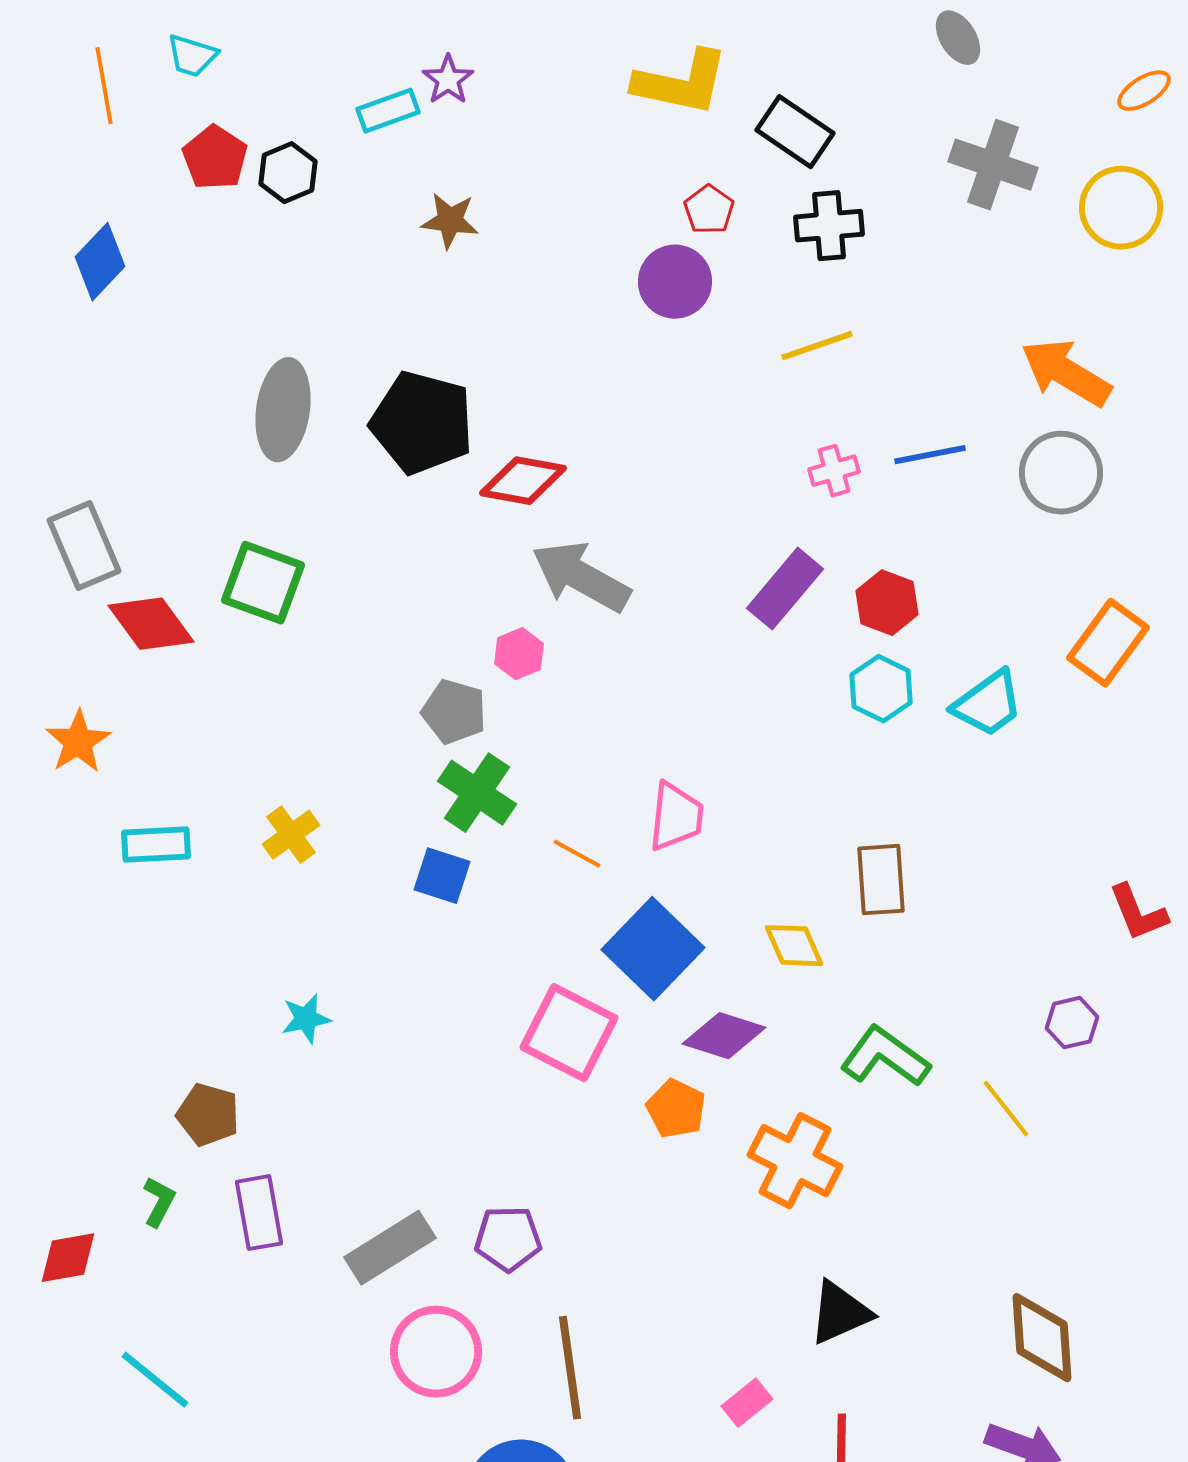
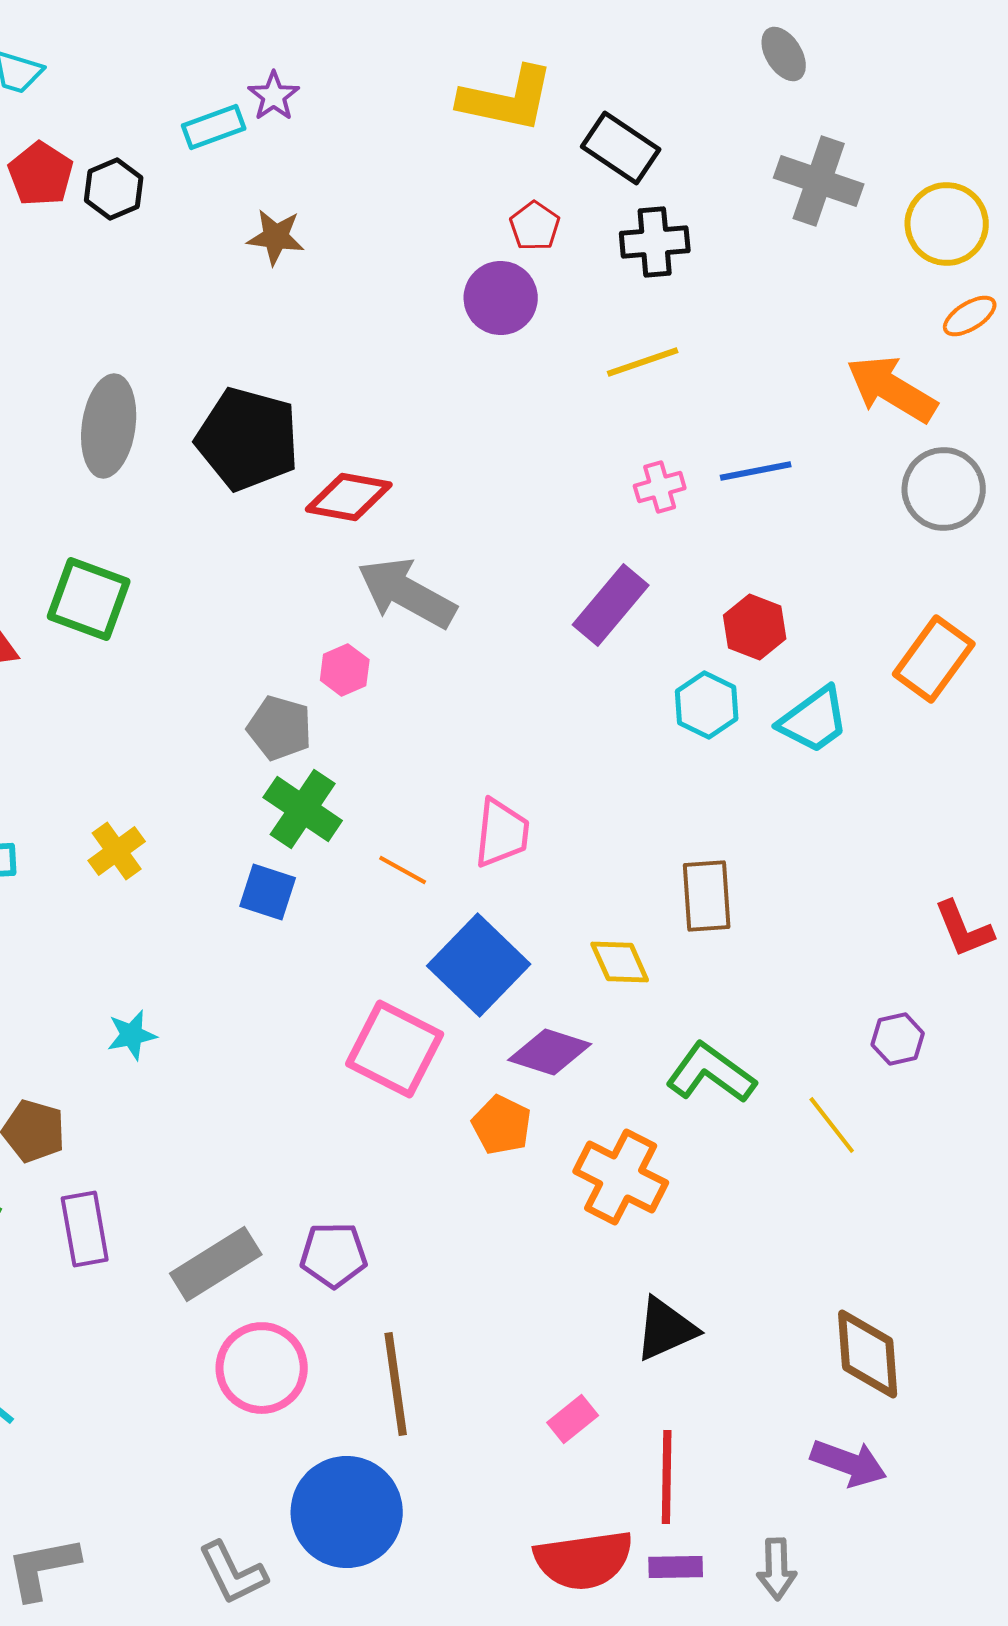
orange ellipse: (1144, 91) -> (970, 316), moved
gray circle: (1061, 473) -> (944, 489), moved
red hexagon: (887, 603) -> (755, 627), moved

